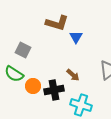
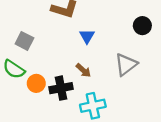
blue triangle: (76, 37) -> (87, 36), moved
cyan cross: (81, 105) -> (93, 106), turned -30

